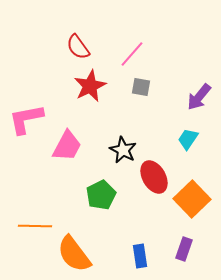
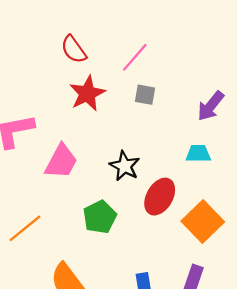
cyan trapezoid: (188, 139) -> (198, 154), turned 55
red ellipse: (154, 177) -> (160, 197), turned 60
orange line: (35, 226) -> (25, 228), moved, turned -40

